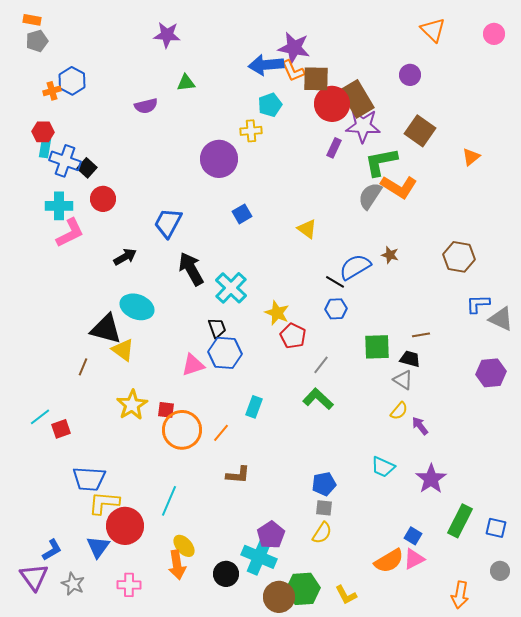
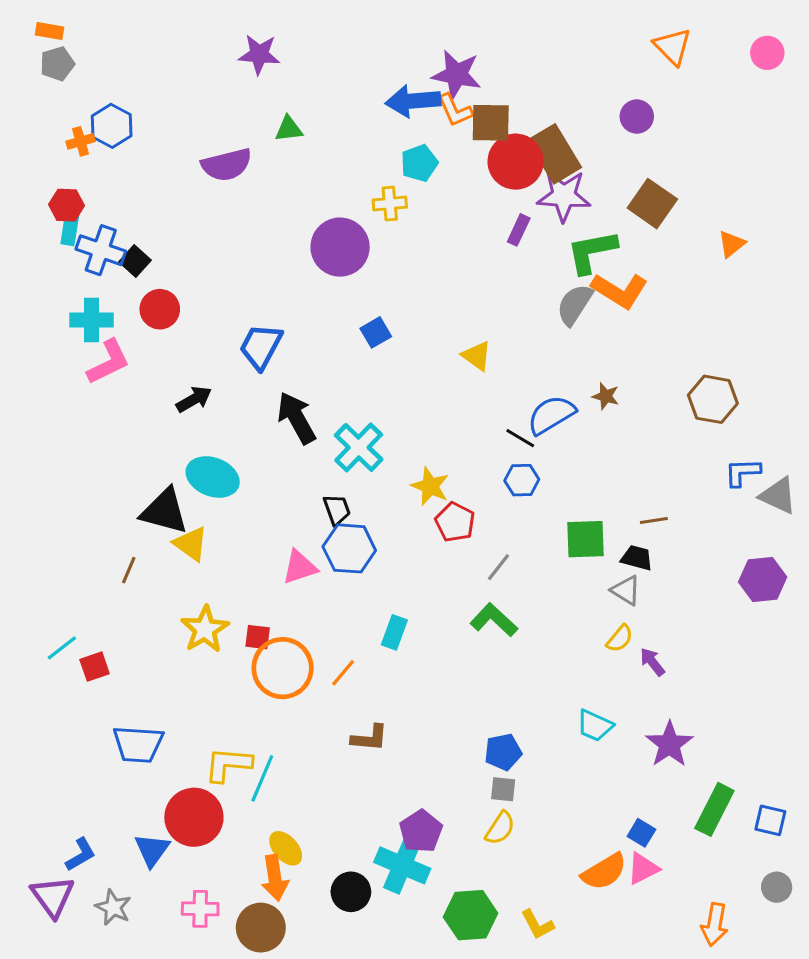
purple semicircle: (146, 106) -> (227, 165), size x1.4
yellow L-shape: (104, 503) -> (228, 764), moved
brown circle: (279, 597) -> (261, 928), moved

